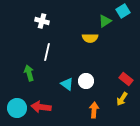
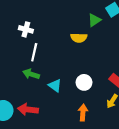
white cross: (42, 21) -> (26, 29), moved
green arrow: (29, 73) -> (31, 74), moved, turned -56
white circle: (86, 81) -> (84, 82), moved

